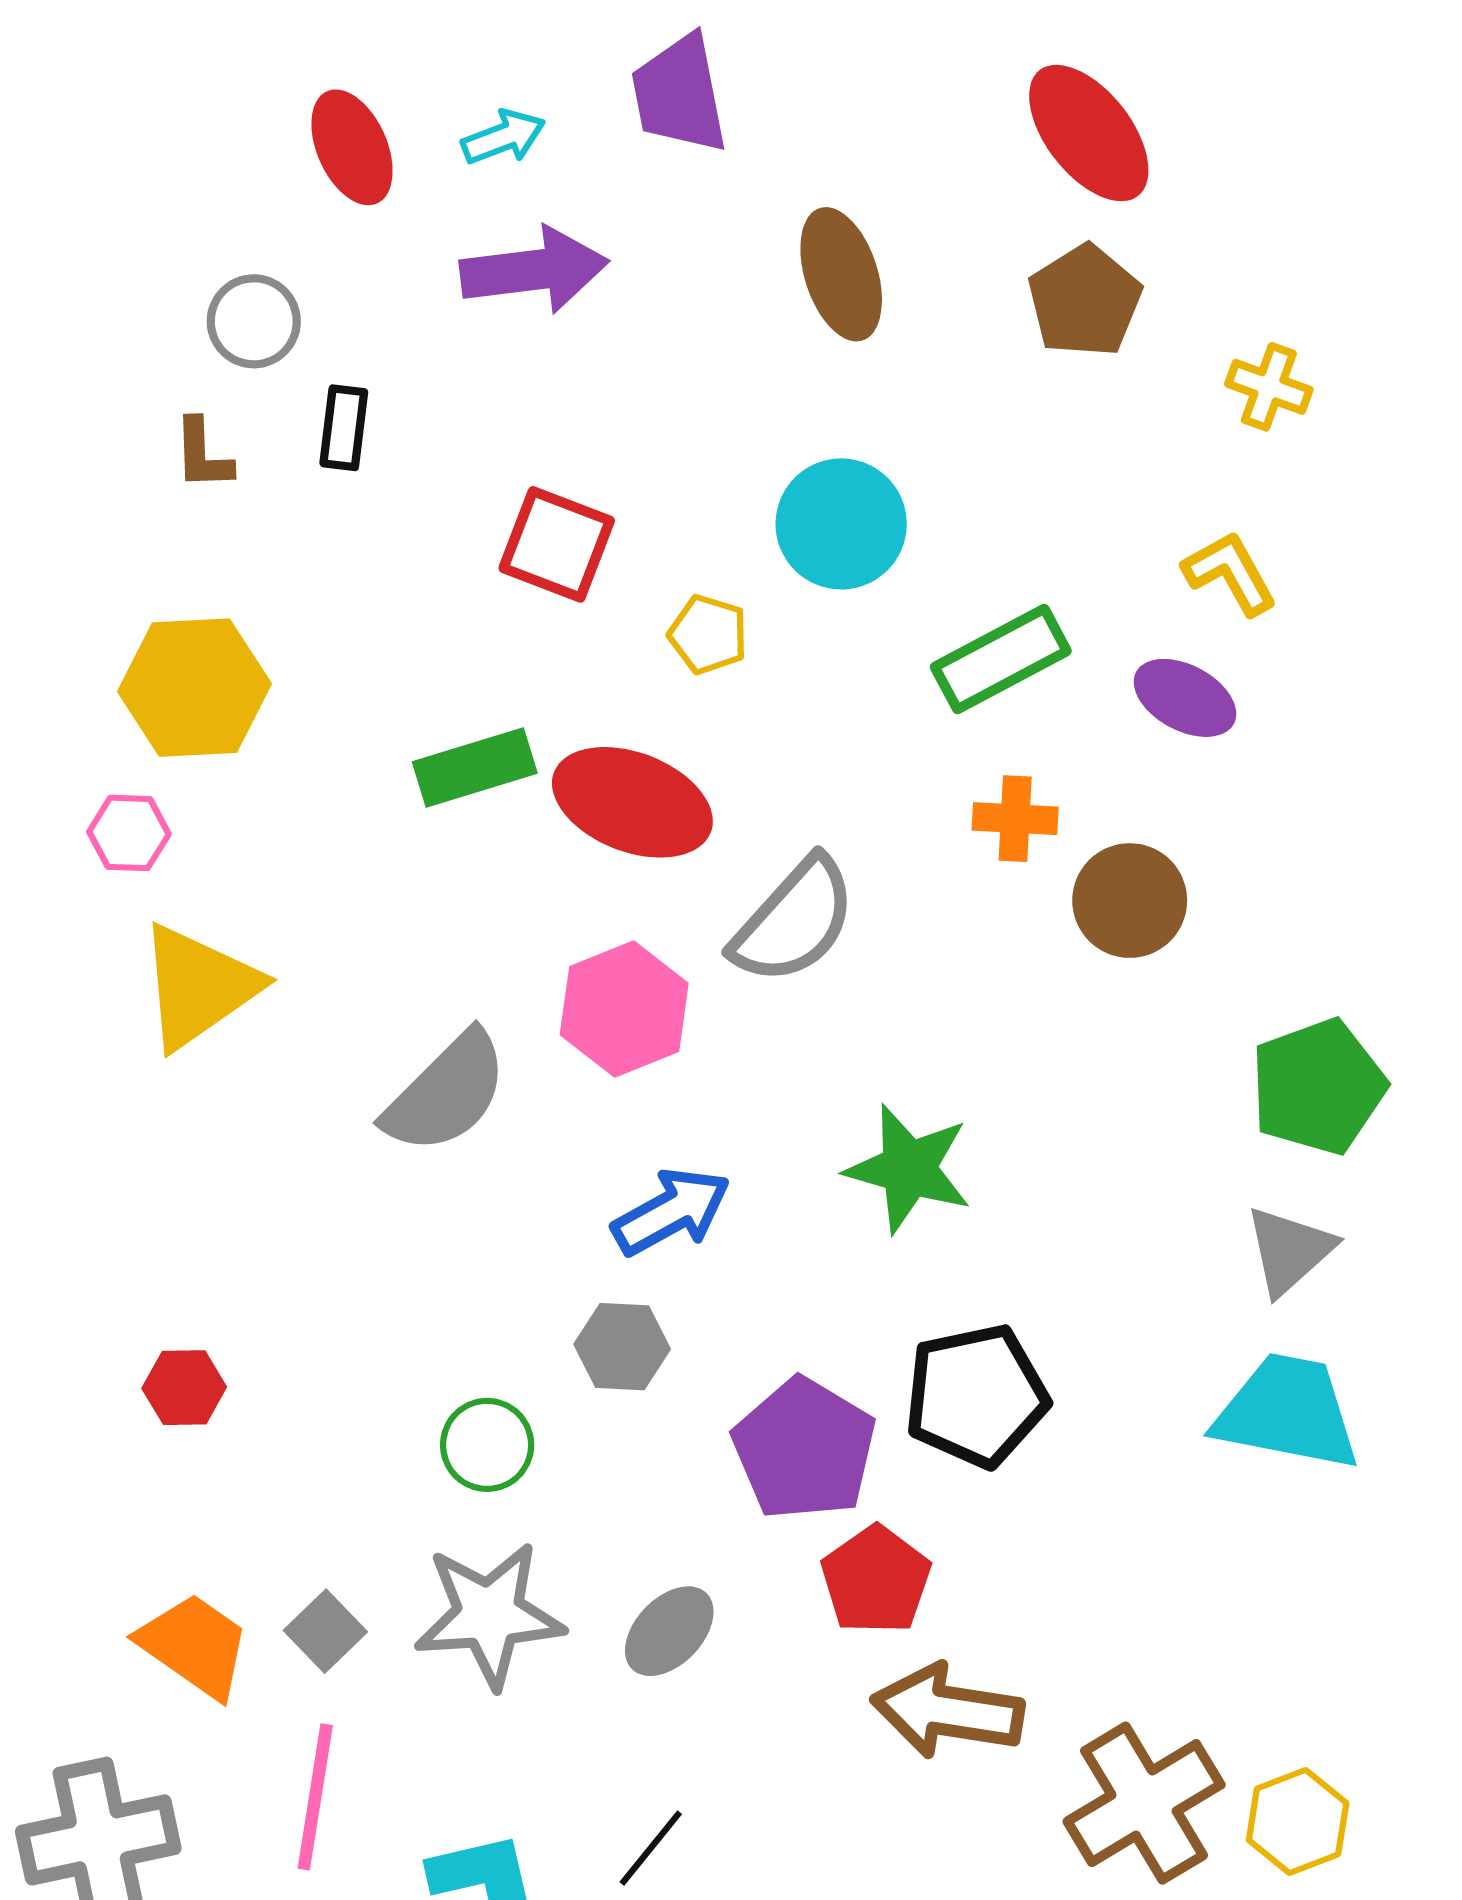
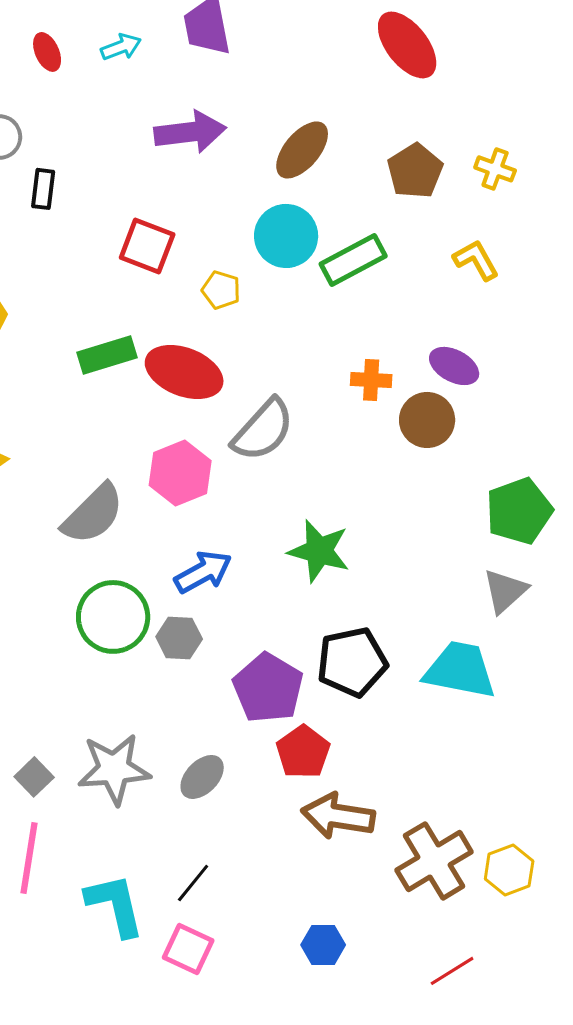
red ellipse: (352, 147) -> (47, 52), size x0.7
purple arrow: (534, 270) -> (190, 132), moved
brown ellipse: (841, 274) -> (302, 150), moved, turned 58
brown pentagon: (1085, 301) -> (415, 171), moved
green rectangle: (1001, 659) -> (353, 260), moved
purple ellipse: (1185, 698) -> (454, 366), moved
cyan trapezoid: (1287, 1412) -> (460, 670), moved
green circle: (487, 1445) -> (113, 617), moved, size x1.6

